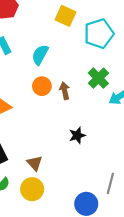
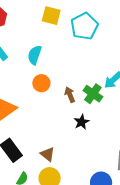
green cross: (98, 78) -> (93, 94), moved
brown arrow: (65, 91) -> (70, 95), moved

